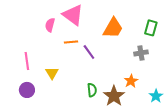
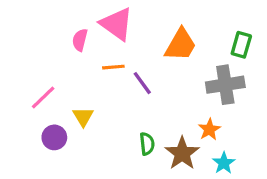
gray cross: (141, 53) -> (225, 85), size x1.6
pink line: (27, 61) -> (43, 97), turned 54
purple circle: (27, 90) -> (54, 137), moved
cyan star: (156, 96) -> (224, 163), moved

